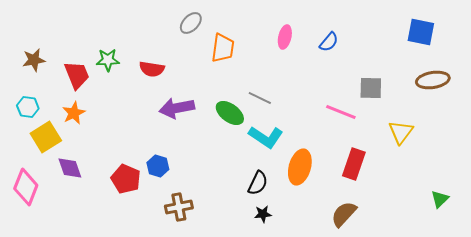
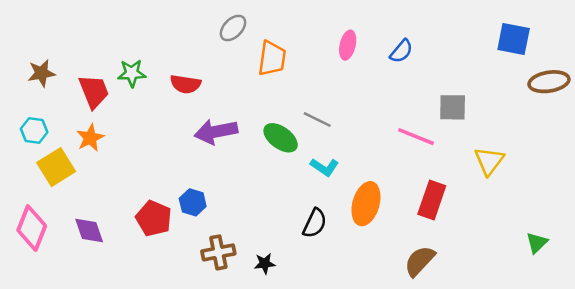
brown ellipse: (433, 80) -> (549, 82), moved
cyan L-shape: (266, 137) -> (324, 167), size x0.7
purple diamond: (70, 168) -> (89, 231), moved
black star: (263, 214) -> (265, 263), moved

